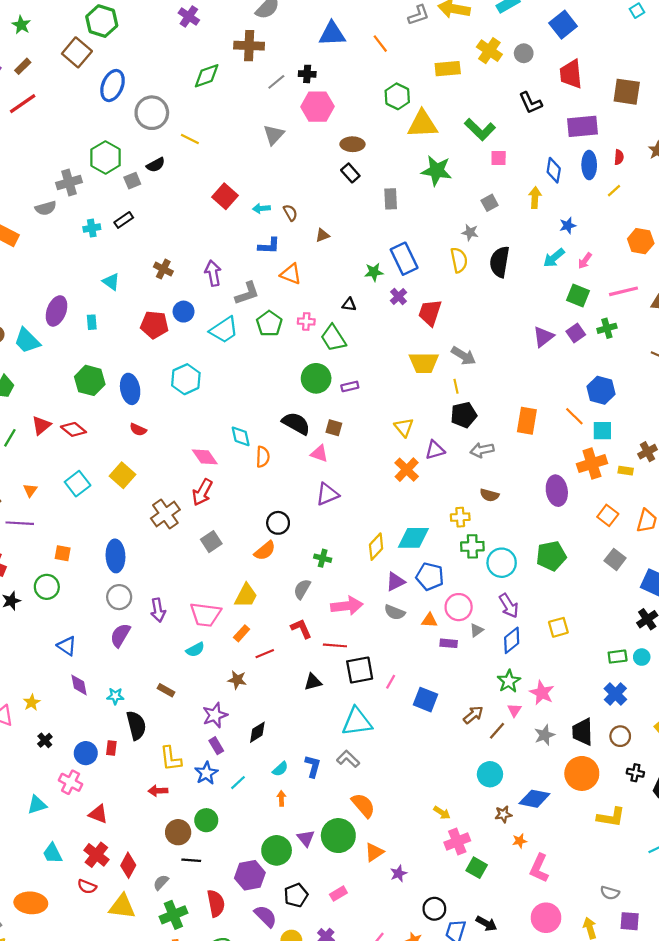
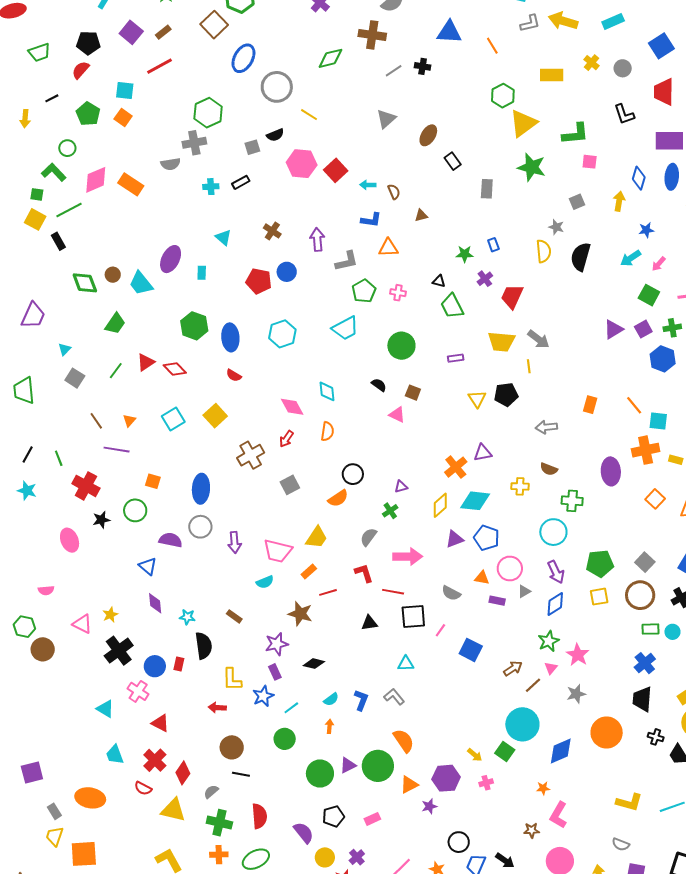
yellow cross: (489, 51) -> (592, 63), size x0.7
pink hexagon: (317, 107) -> (302, 164), moved
yellow triangle: (422, 124) -> (523, 123), turned -40
green L-shape: (480, 129) -> (575, 134), turned -56
brown ellipse: (352, 144) -> (428, 135), moved, turned -65
green hexagon: (106, 157) -> (208, 113), moved
blue rectangle: (404, 259) -> (493, 245), size x0.5
orange triangle: (291, 274) -> (388, 248), turned -30
cyan trapezoid: (224, 330) -> (345, 328), moved
green trapezoid: (333, 338) -> (452, 306), moved
purple rectangle: (350, 386) -> (456, 358), moved
blue hexagon: (601, 390) -> (663, 359), moved
black pentagon: (464, 415) -> (506, 395), moved
orange rectangle: (527, 421) -> (590, 405), size x0.7
black semicircle: (296, 423) -> (379, 385), size x0.6
purple triangle: (435, 450) -> (483, 453), moved
orange semicircle: (263, 457) -> (327, 431), moved
orange cross: (407, 470) -> (456, 467), moved
red arrow: (202, 492) -> (286, 439), size x0.7
purple triangle: (327, 494) -> (401, 487), moved, size x0.6
green cross: (472, 546) -> (572, 501), moved
green pentagon: (551, 556) -> (600, 564), moved
green cross: (323, 558) -> (390, 511), turned 35
gray square: (615, 559) -> (645, 562), moved
gray semicircle: (395, 612) -> (451, 593), moved
purple semicircle: (120, 635) -> (171, 540), moved, turned 65
brown star: (237, 680) -> (300, 614), size x1.4
cyan triangle: (357, 722) -> (406, 664), size x0.6
black diamond: (257, 732) -> (314, 664), turned 40
black trapezoid: (582, 732) -> (642, 699), moved
brown circle: (620, 736) -> (640, 595), moved, size x1.5
black cross: (45, 740) -> (119, 651), size x2.0
cyan circle: (490, 774) -> (522, 724), size x1.4
blue diamond: (534, 799) -> (561, 751), turned -40
cyan triangle: (37, 805) -> (105, 709), turned 42
brown star: (503, 814) -> (532, 830), moved
yellow L-shape: (611, 817) -> (629, 802), moved
green circle: (206, 820) -> (285, 739), moved
purple triangle: (306, 838) -> (348, 765), turned 36
pink cross: (457, 842) -> (486, 783), size x0.6
green square: (477, 868) -> (505, 752), moved
purple hexagon: (250, 875) -> (446, 778), moved
green cross: (173, 915) -> (219, 823), turned 30

